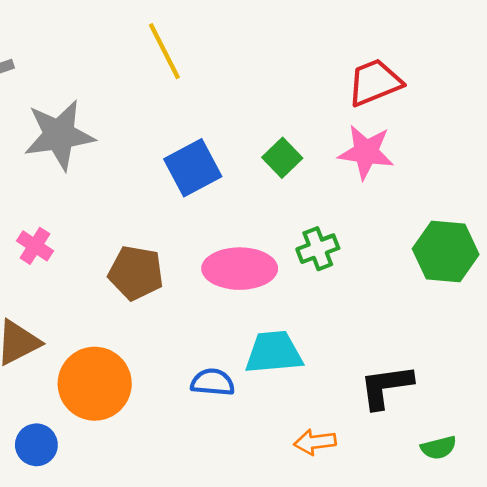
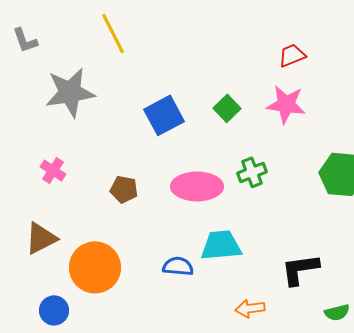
yellow line: (164, 51) -> (113, 33), moved
red trapezoid: (375, 82) -> (292, 55), size x0.7
brown pentagon: (136, 273) -> (124, 189), size x0.7

